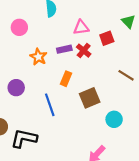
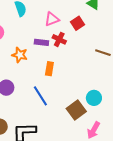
purple rectangle: (64, 49) -> (41, 42), turned 32
brown square: (90, 98) -> (76, 110), moved
cyan circle: (114, 119) -> (94, 98), moved

